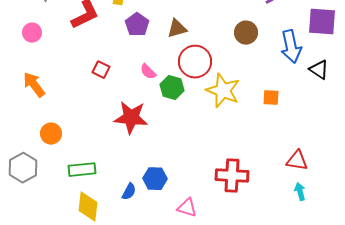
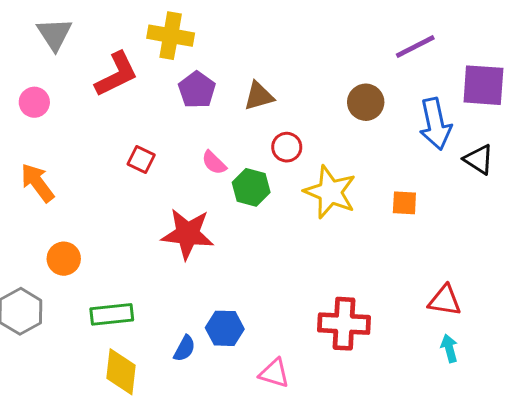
red circle: (195, 62) -> (287, 147), size x0.6

